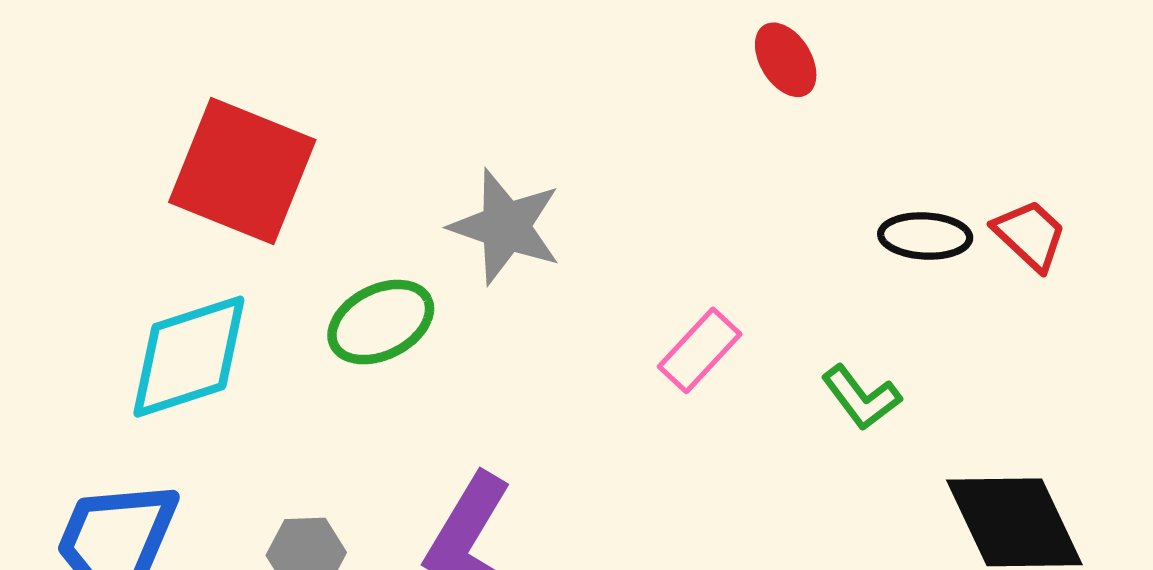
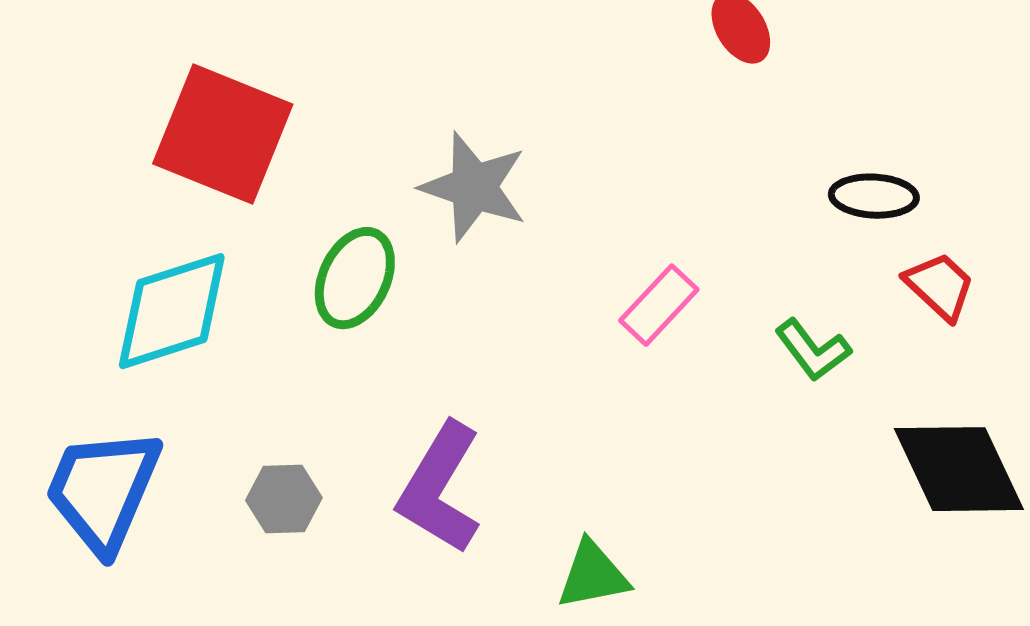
red trapezoid: (1030, 235) -> (940, 286), moved
green ellipse: (381, 322) -> (355, 278), turned -38

